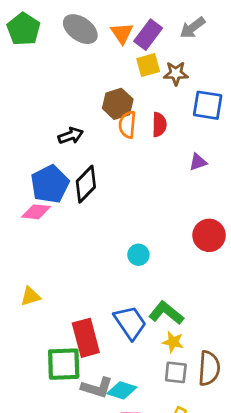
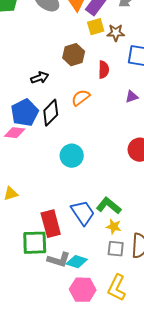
orange semicircle: (127, 125) -> (81, 98), moved, turned 48
cyan circle: (138, 255) -> (72, 156), moved, size x1.5

